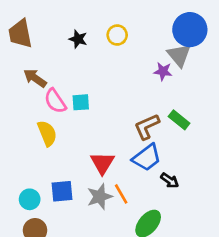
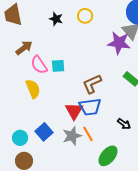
purple star: (163, 71) -> (119, 43), size x1.6
brown arrow: (35, 78) -> (24, 48), turned 108
brown L-shape: (147, 127) -> (92, 84), moved
blue trapezoid: (147, 158) -> (90, 107), moved, turned 30
blue square: (62, 191) -> (44, 132), turned -36

